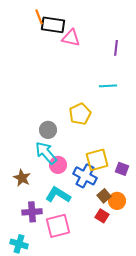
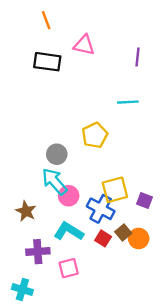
black rectangle: (53, 25) -> (47, 62), moved
red square: (102, 216) -> (103, 238), moved
pink square: (58, 226) -> (69, 268), size x0.7

